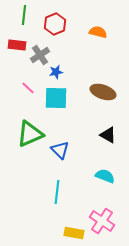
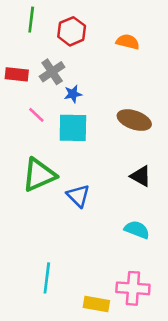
red rectangle: (17, 45) -> (17, 74), moved
cyan line: (57, 192) -> (47, 278), moved
pink cross: (102, 221) -> (133, 288), turned -30

